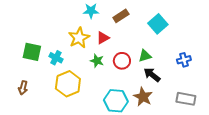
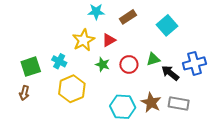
green square: (32, 52) -> (31, 67), moved, turned -30
blue cross: (184, 60) -> (194, 63), size x1.5
black arrow: (152, 75) -> (170, 73), moved
gray rectangle: (186, 99) -> (179, 104), moved

